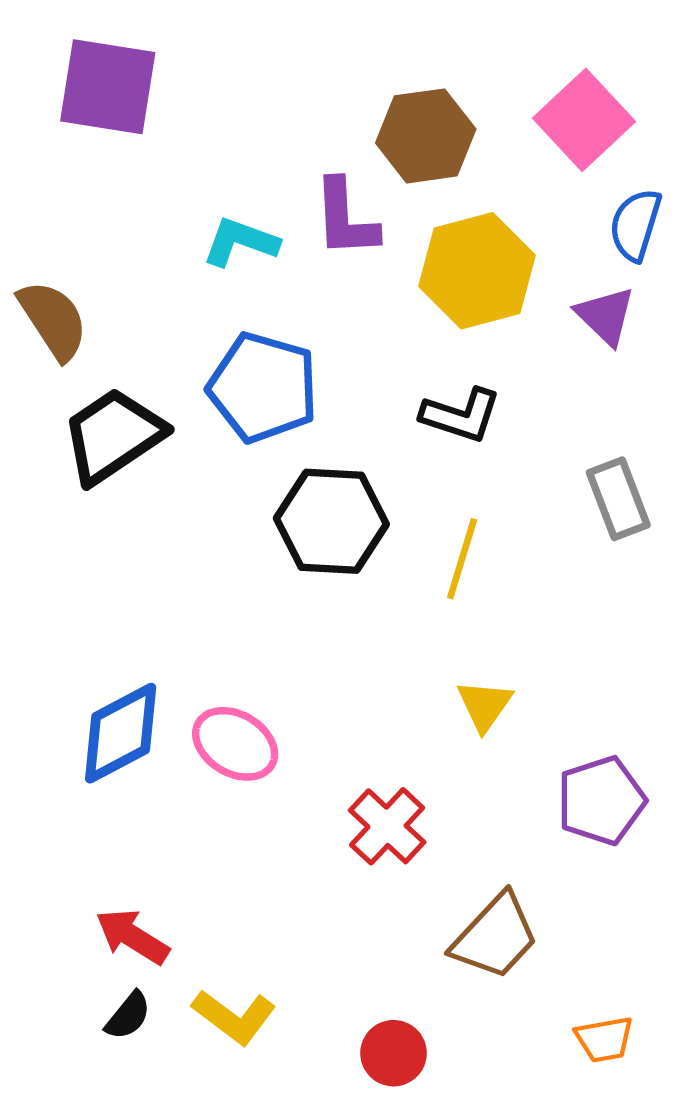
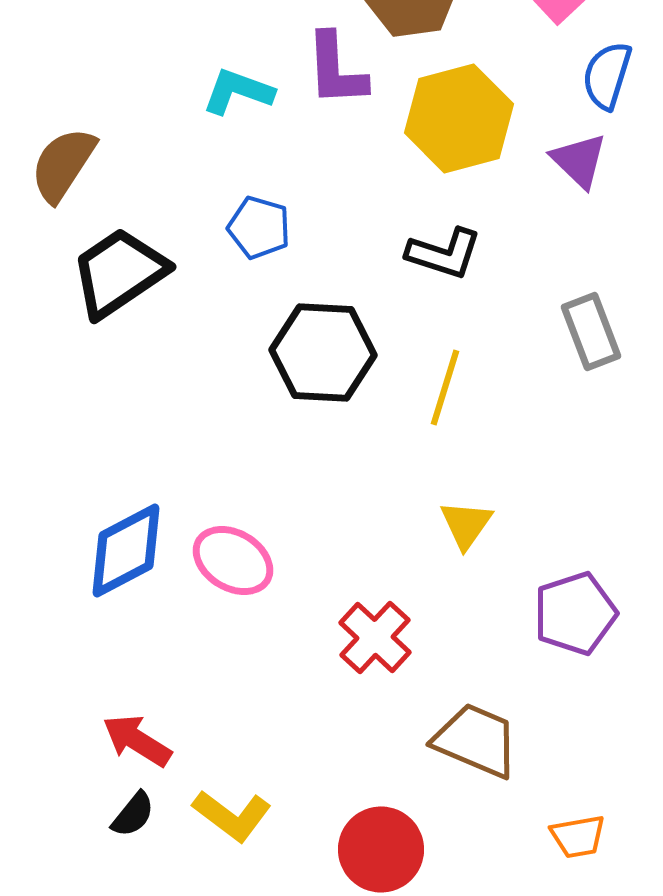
brown semicircle: (53, 320) -> (63, 164), turned -114
blue pentagon: (263, 387) -> (259, 227), size x0.6
brown trapezoid: (495, 937) -> (476, 740), turned -110
red circle: (394, 1053) -> (381, 849), size x1.4

